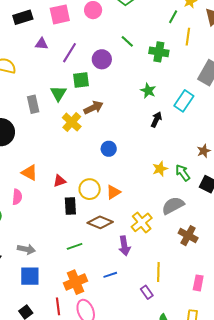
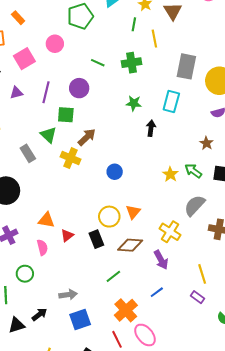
green square: (81, 80) -> (66, 115), turned 30
red triangle: (59, 181) -> (67, 235), moved

